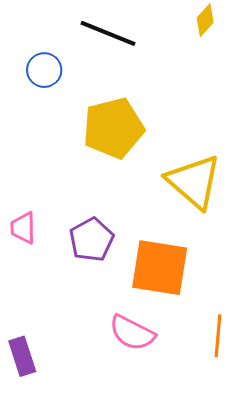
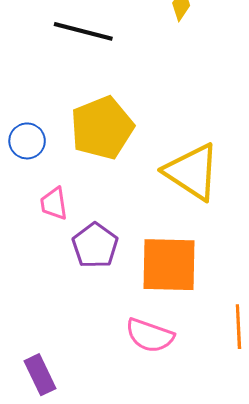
blue circle: (44, 70) -> (27, 141), moved
pink trapezoid: (23, 228) -> (54, 204), moved

